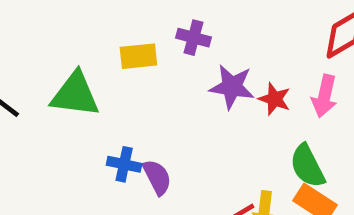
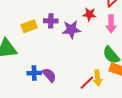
purple cross: (193, 38) -> (51, 21), moved
red star: (274, 99) -> (89, 14), moved

